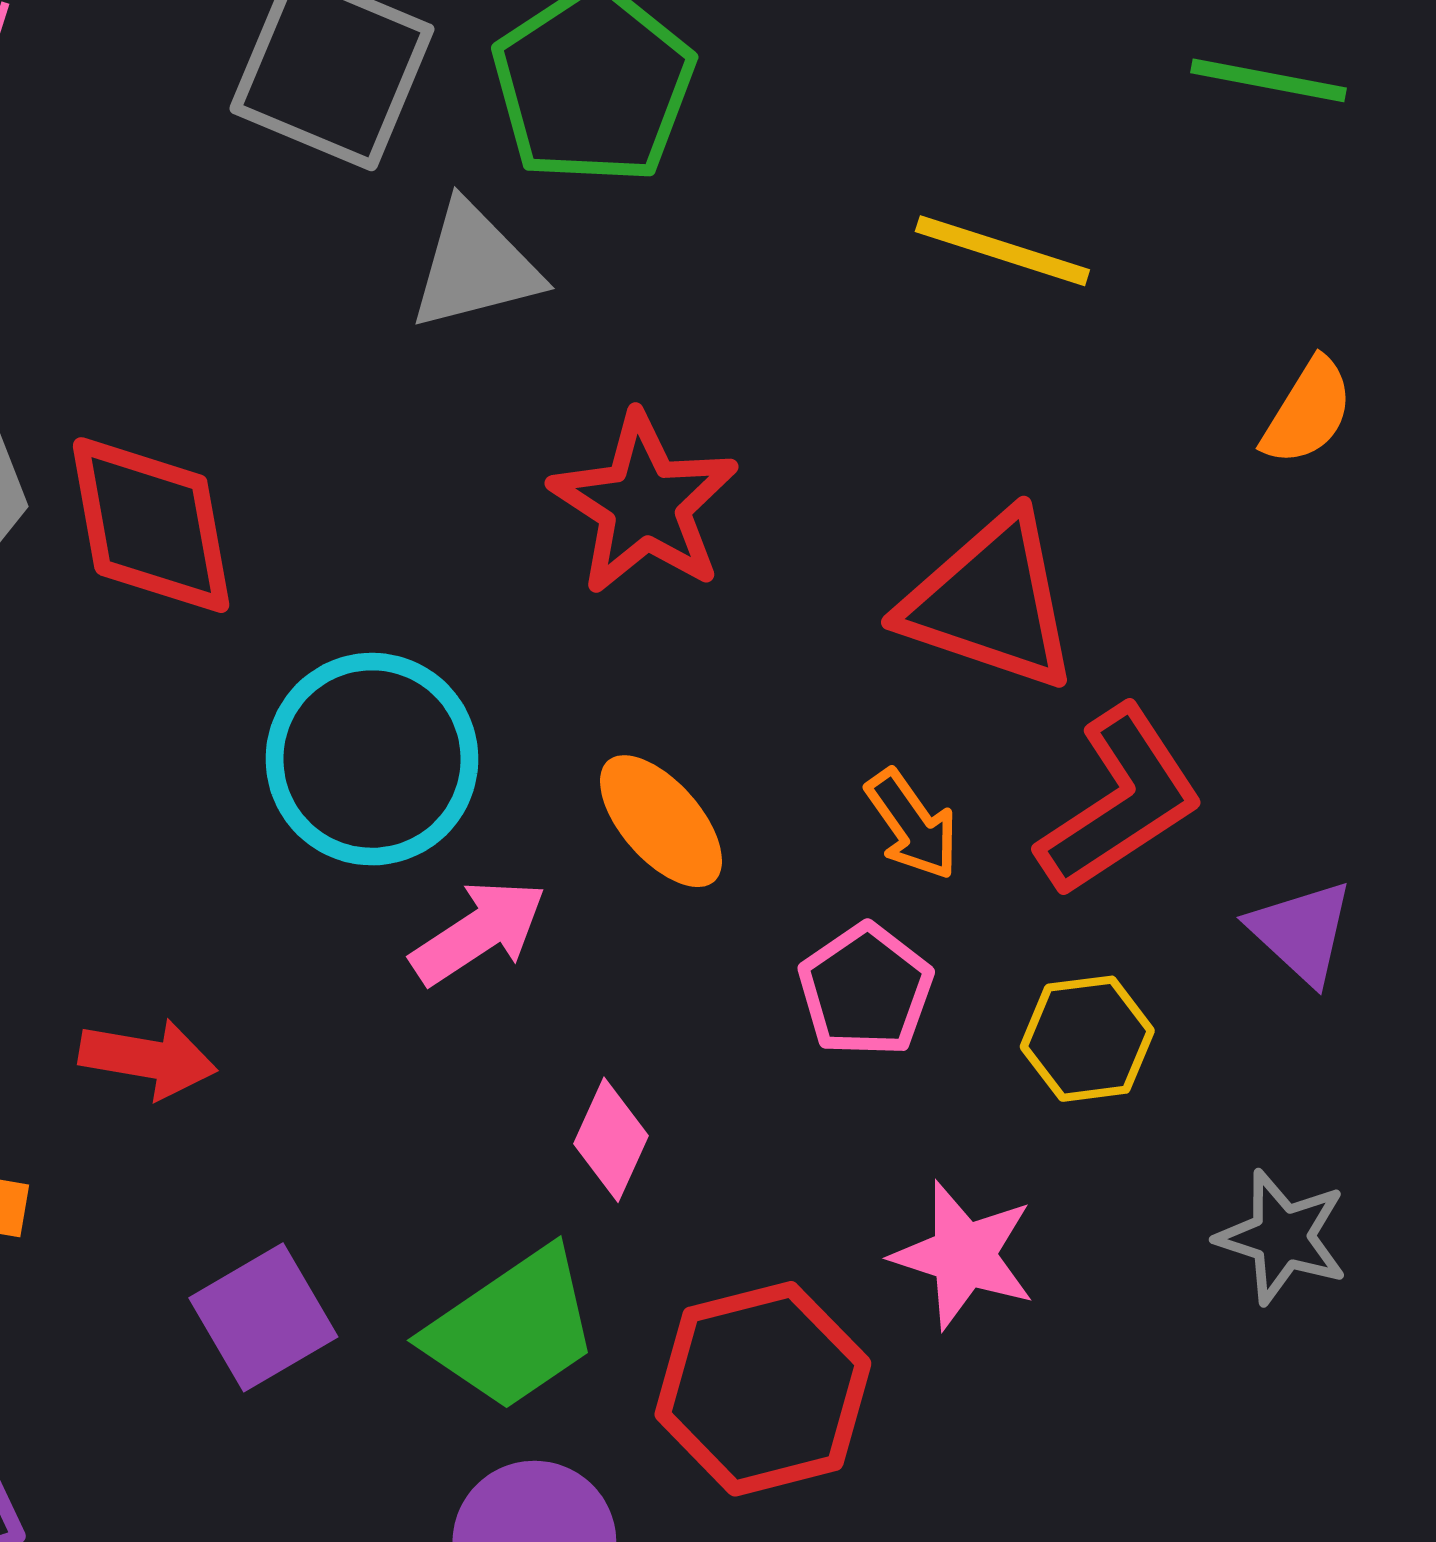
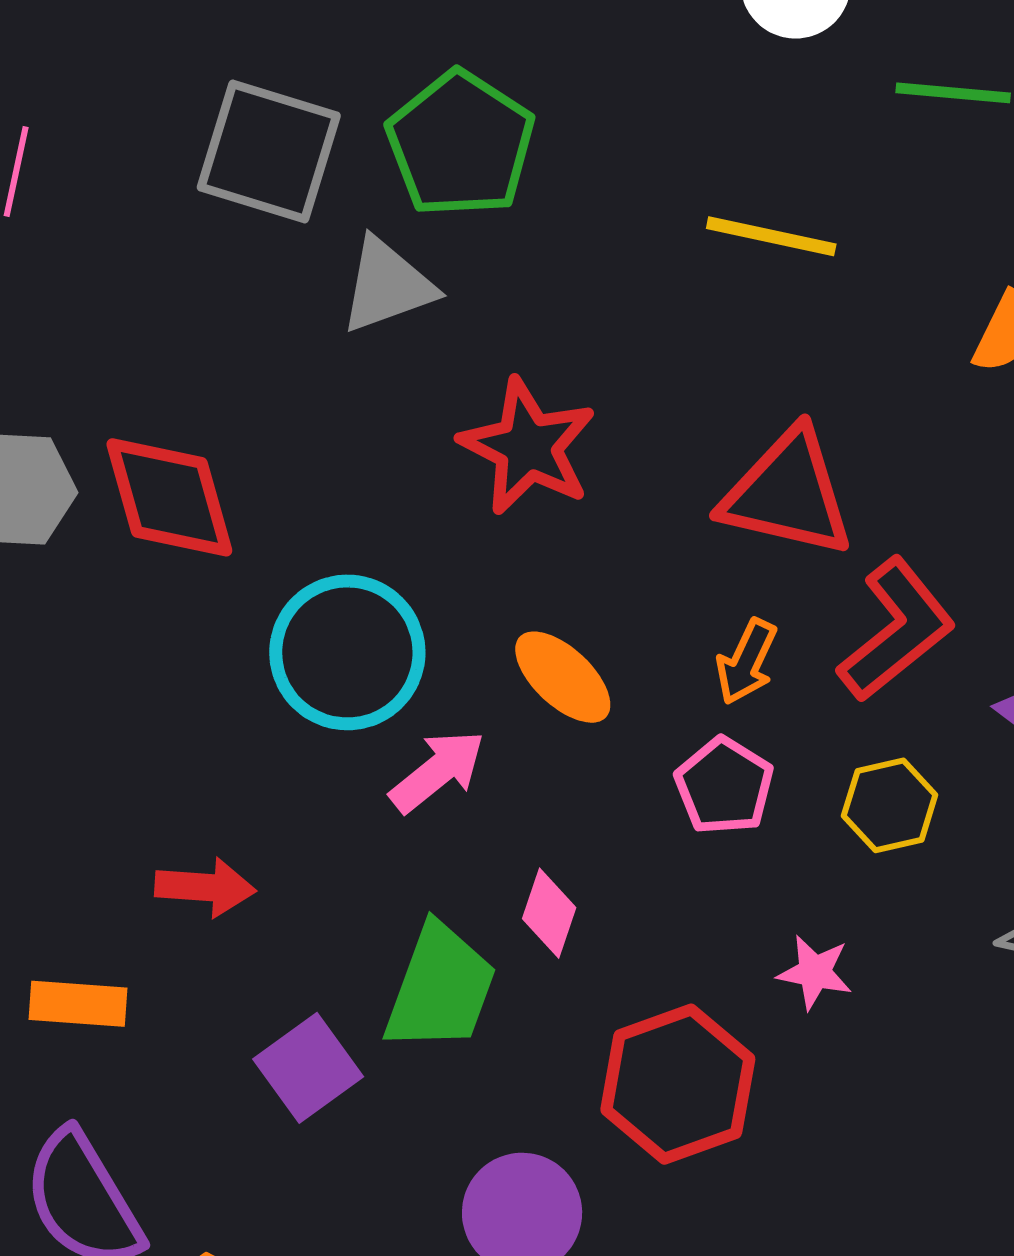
orange arrow: (912, 825) -> (746, 662), turned 66
pink star: (964, 1255) -> (815, 972), size x0.7
green trapezoid: (512, 1329) -> (440, 988), moved, turned -30

